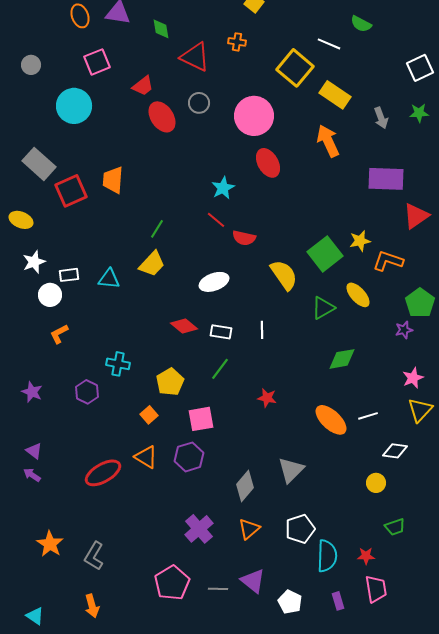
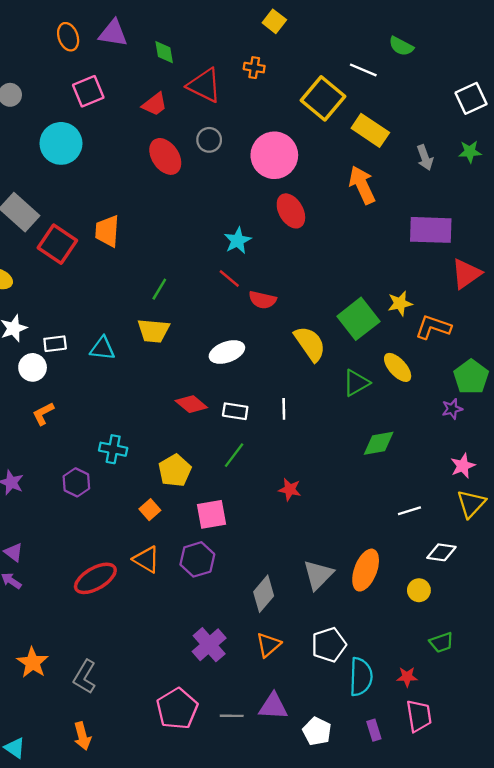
red trapezoid: (143, 86) -> (155, 104), moved
red square: (71, 191) -> (57, 244), turned -32
yellow trapezoid: (152, 264) -> (153, 331), turned 52
orange ellipse: (331, 420) -> (366, 570), moved, turned 68
purple triangle: (253, 581) -> (273, 706), turned -36

